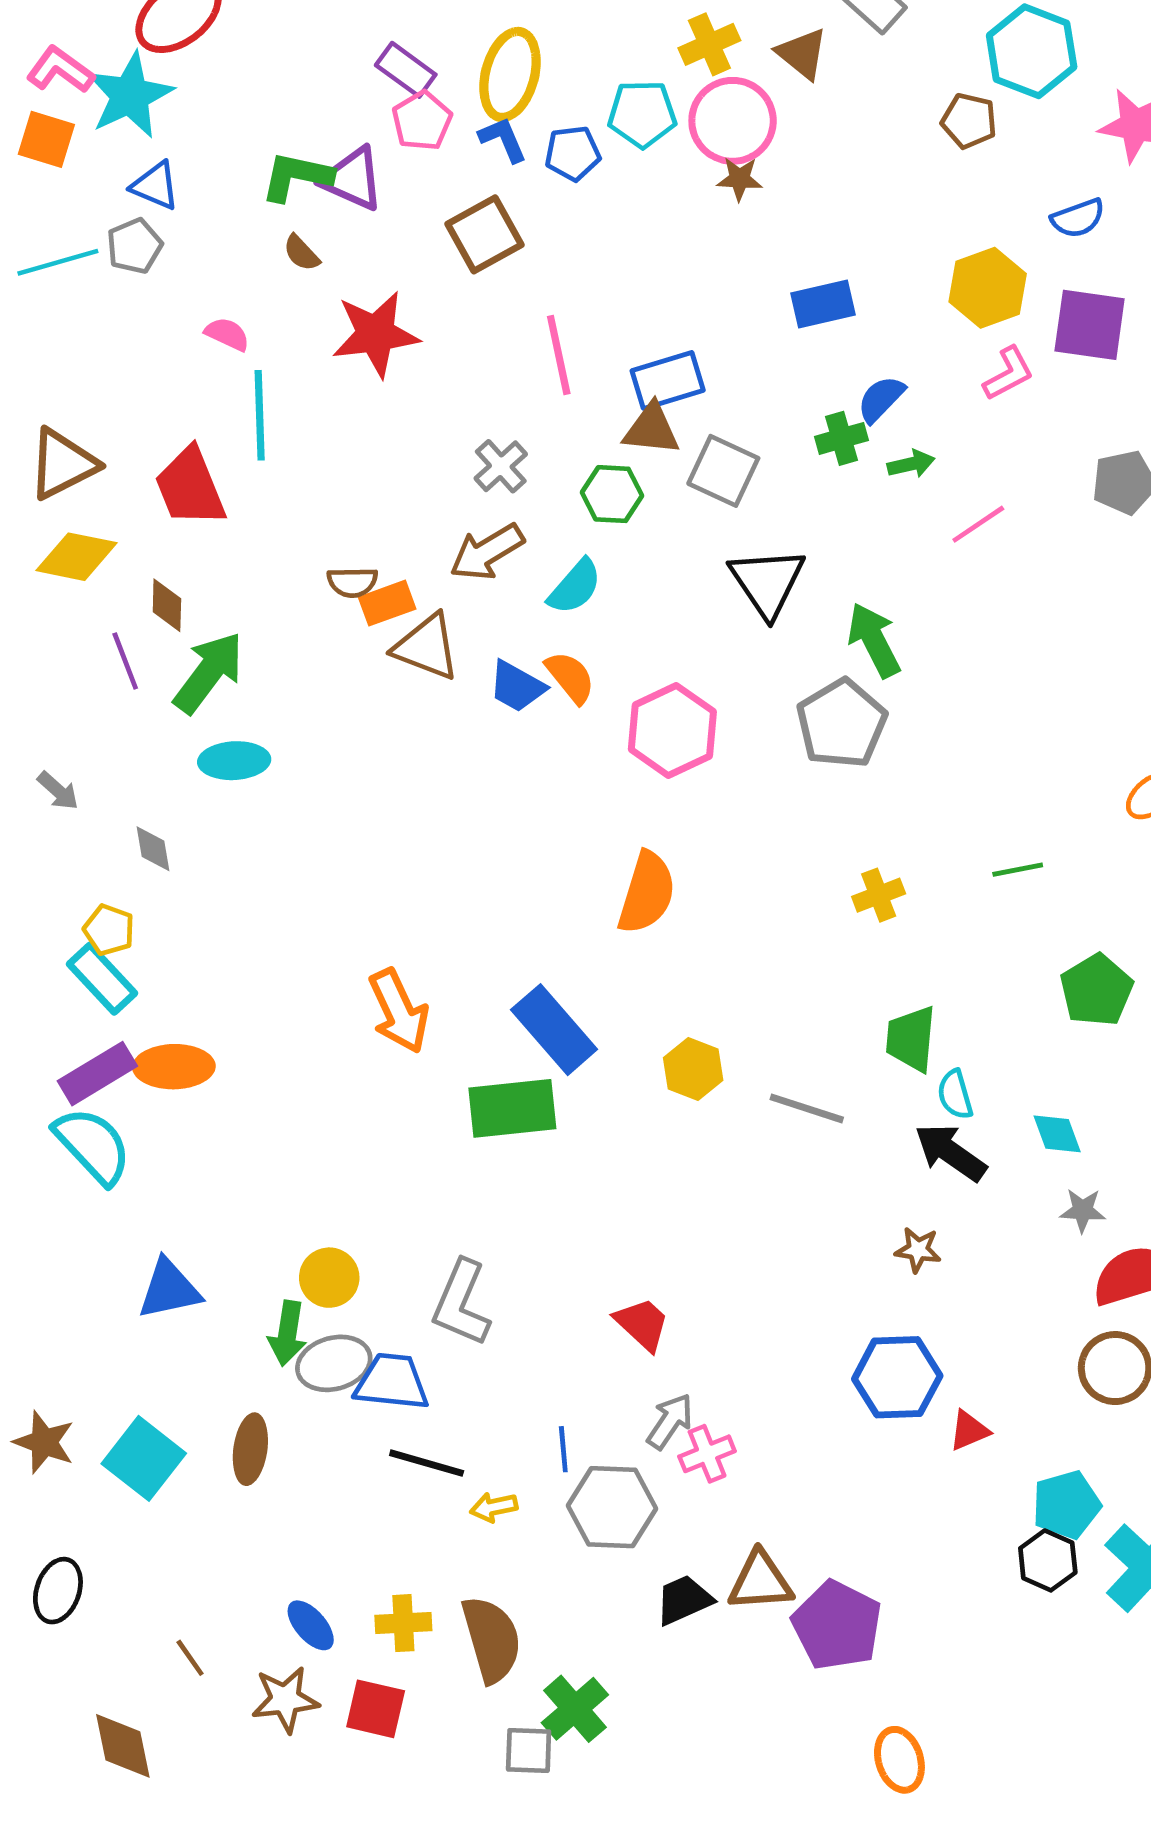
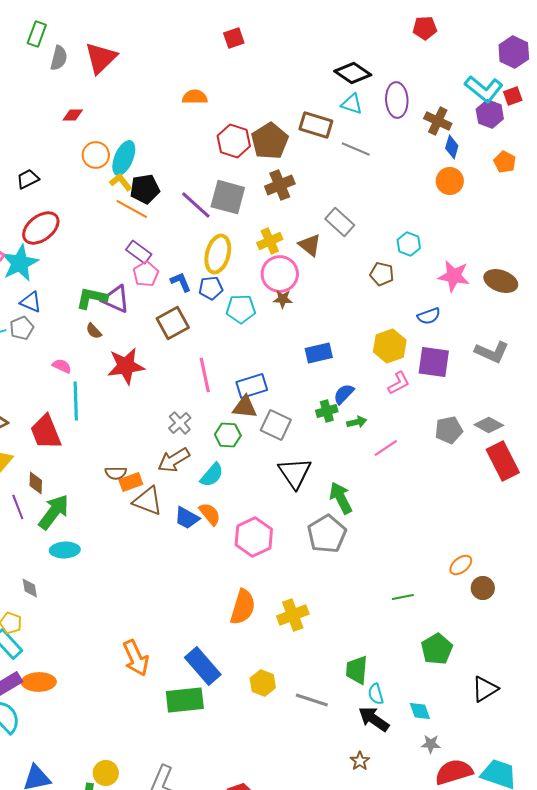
cyan hexagon: (1032, 51) -> (409, 244), size x0.6
yellow ellipse: (510, 74) -> (218, 254), moved
cyan pentagon: (642, 114) -> (241, 309), moved
yellow cross: (879, 895) -> (293, 615), moved, size x1.4
brown star: (918, 1250) -> (360, 761), turned 30

